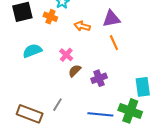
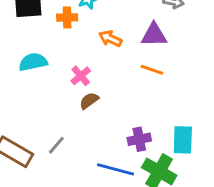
orange cross: (50, 17) -> (67, 18), turned -32
orange line: (114, 43) -> (152, 70), turned -56
purple cross: (99, 78) -> (139, 139), moved

